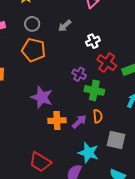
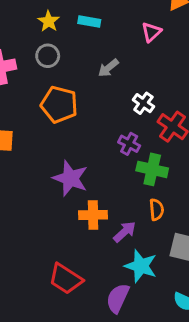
gray circle: (32, 24) -> (48, 56), moved
white cross: (93, 41) -> (143, 103), moved, turned -32
purple arrow: (79, 122) -> (125, 232), moved

